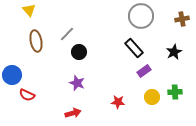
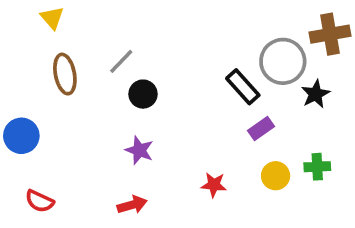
gray circle: (141, 16) -> (283, 61), moved
brown cross: (182, 19) -> (330, 34), size x1.5
red semicircle: (27, 95) -> (40, 201), moved

